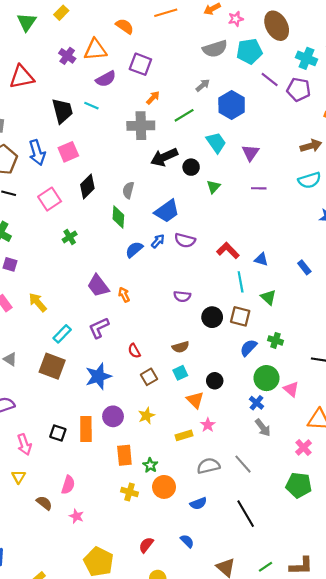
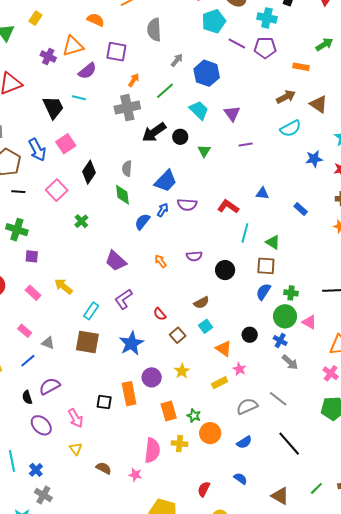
gray semicircle: (215, 49) -> (154, 30), moved, turned 115
blue triangle: (261, 259) -> (262, 193), moved
cyan line: (241, 282) -> (245, 233), turned 36
orange arrow: (124, 295) -> (161, 261), moved
brown square: (240, 316) -> (266, 266), moved
green cross: (275, 340) -> (291, 293), moved
black circle: (215, 381) -> (250, 335), moved
pink semicircle: (68, 485) -> (152, 450), moved, size x1.4

